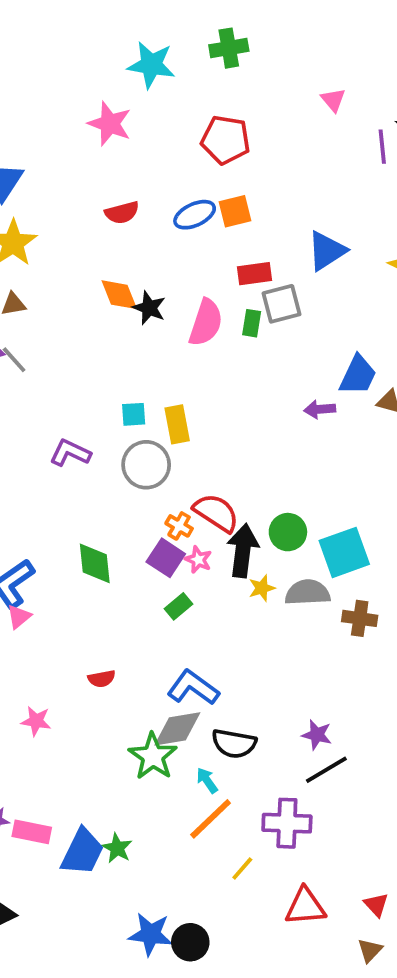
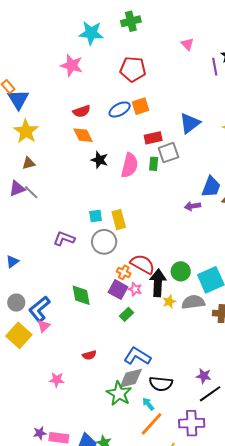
orange diamond: (119, 295) -> (83, 135), moved

